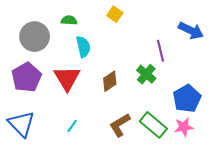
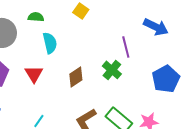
red triangle: (67, 78) -> (34, 74), size x0.7
blue pentagon: (187, 99) -> (166, 79), moved

